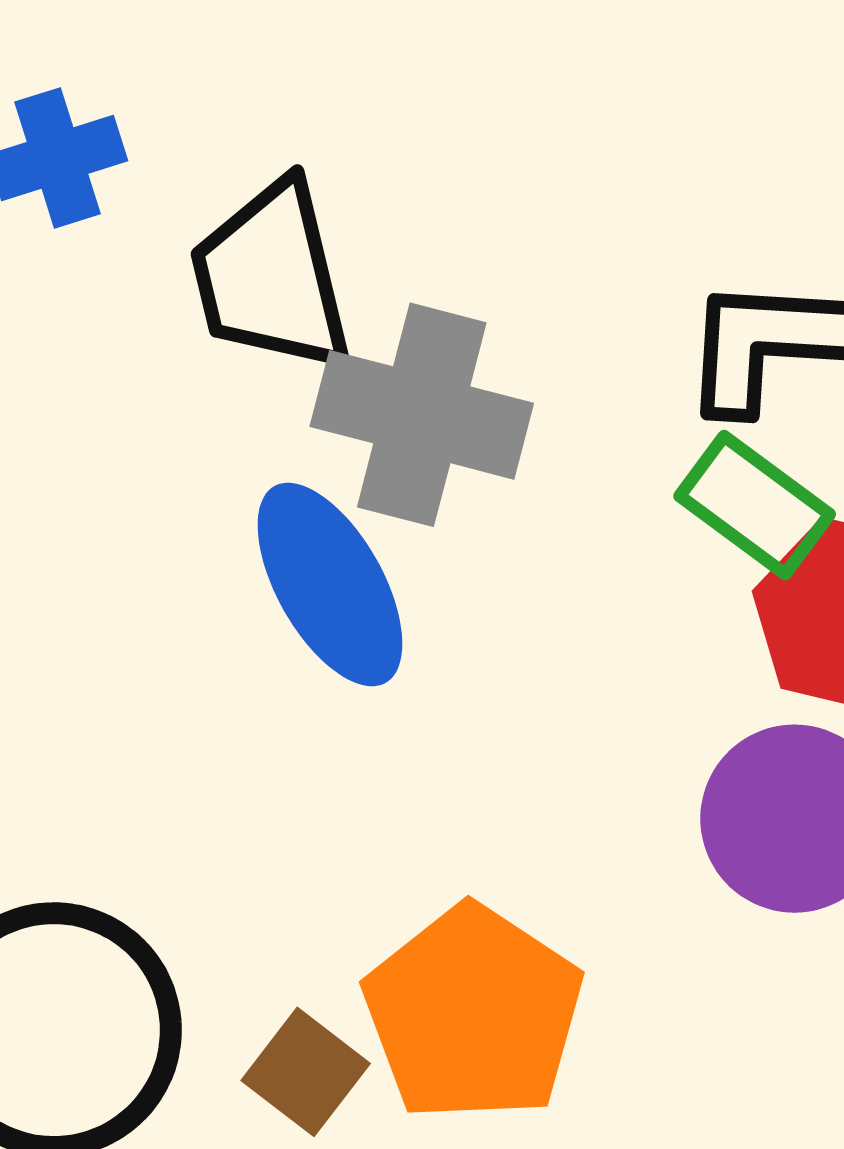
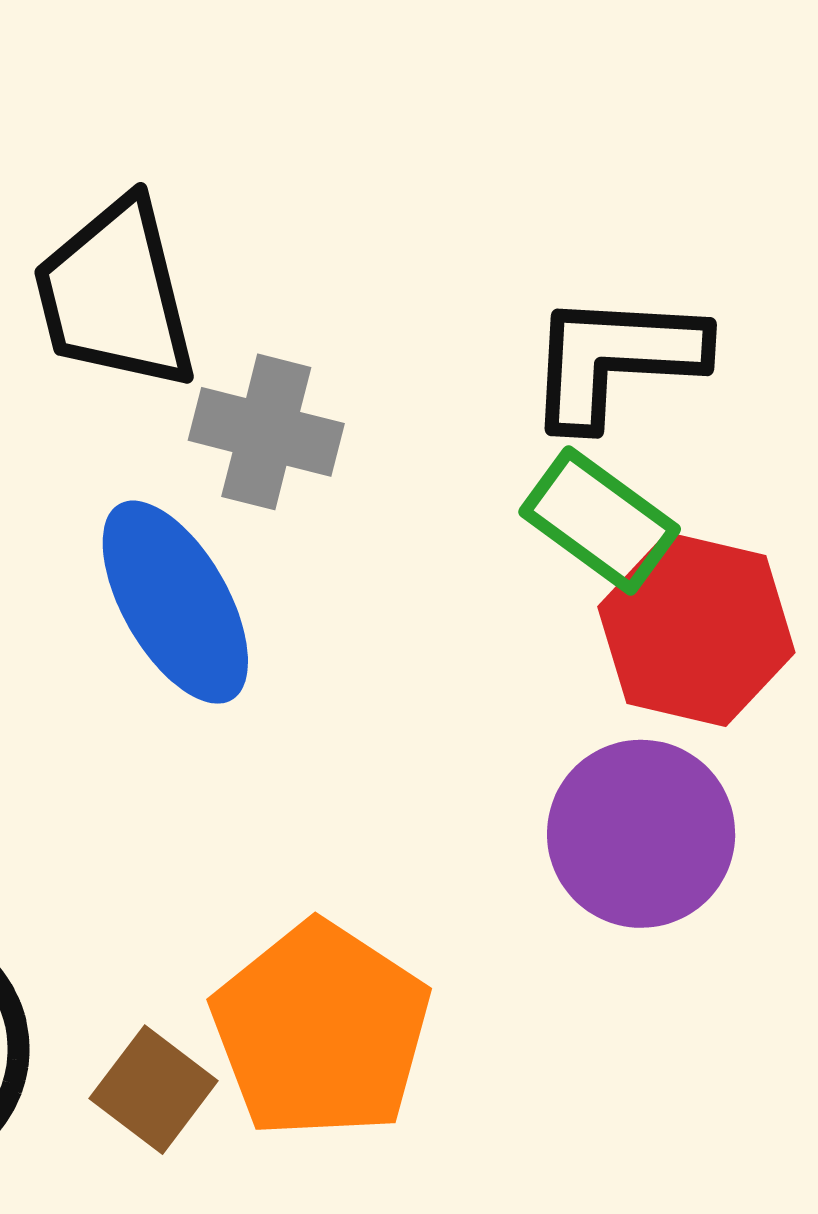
gray cross: (422, 415) -> (266, 432), size x0.7

